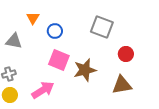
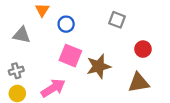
gray square: (102, 27) -> (117, 20), size x0.7

